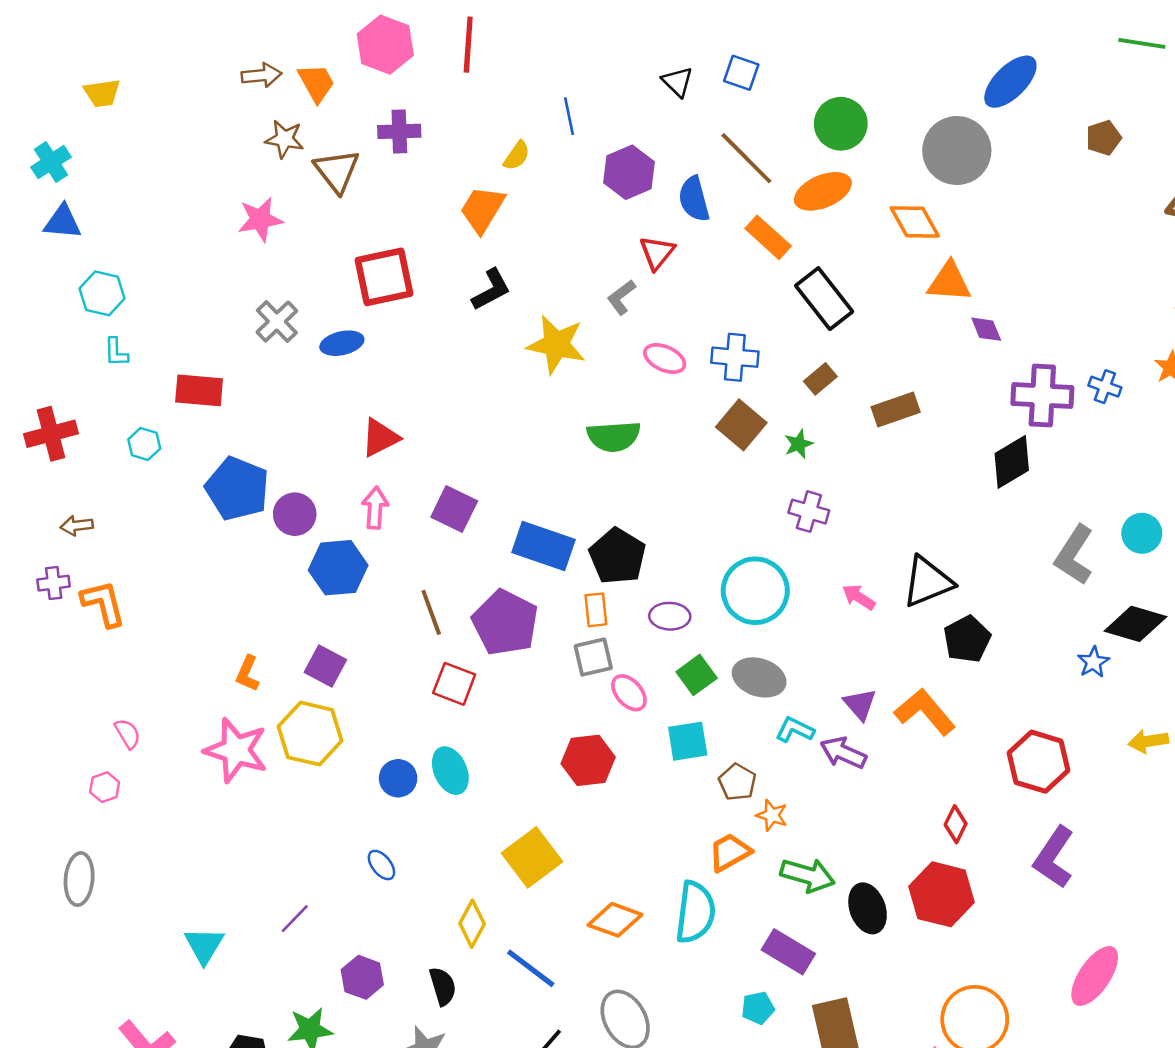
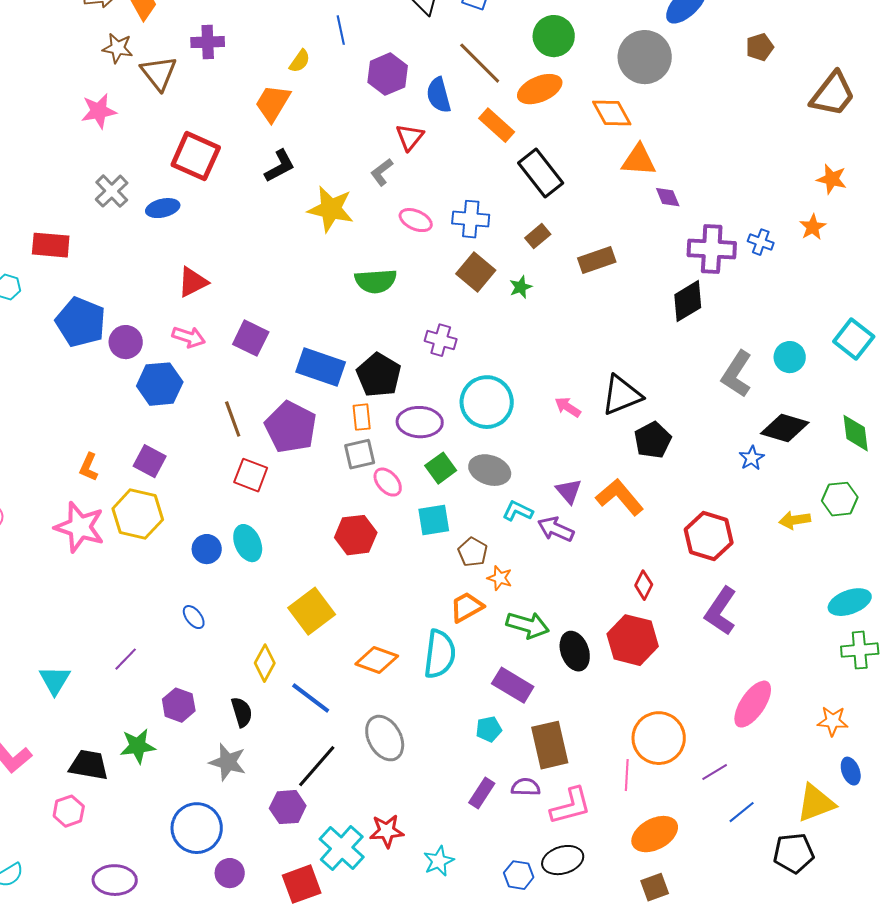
red square: (384, 277) -> (196, 156), turned 36
pink arrow: (375, 508) -> (189, 337), turned 104
purple cross: (809, 512) -> (441, 340), moved
purple ellipse: (670, 616) -> (420, 422), size x1.4

